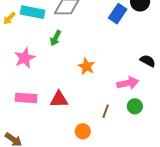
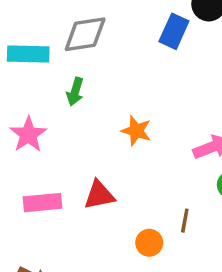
brown line: (106, 111) -> (185, 221), moved

